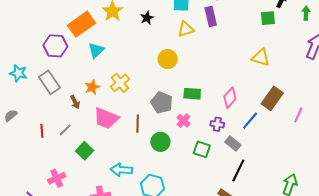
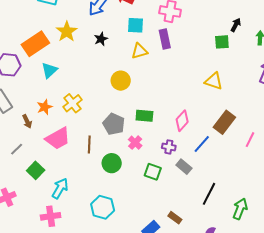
pink trapezoid: (106, 118) -> (58, 138), turned -52
cyan arrow: (121, 170) -> (60, 188), moved, turned 115
black line: (238, 171) -> (209, 194), moved

